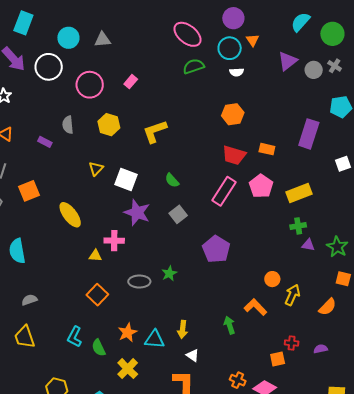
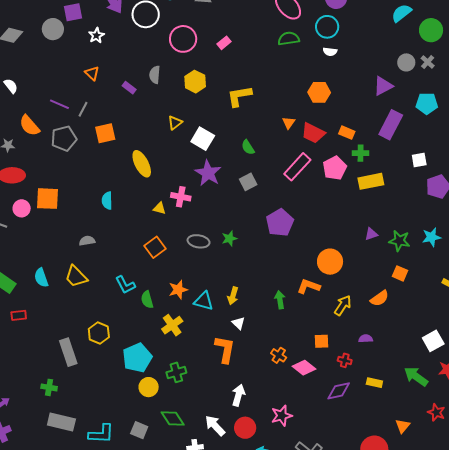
orange triangle: (253, 40) -> (289, 123), moved
purple triangle: (288, 61) -> (383, 86), moved
green cross: (298, 226) -> (361, 153), moved
purple triangle: (308, 245) -> (371, 234), turned -40
green star: (337, 247) -> (399, 241), turned -30
cyan semicircle: (17, 251) -> (107, 201), moved, size x0.7
orange circle: (272, 279) -> (330, 262), size x1.6
yellow arrow: (292, 295) -> (343, 305), moved
orange L-shape: (255, 307) -> (309, 286), turned -35
yellow trapezoid: (25, 337) -> (76, 276), turned -35
cyan L-shape: (75, 337) -> (125, 285), turned -65
red cross: (292, 343) -> (345, 360), moved

